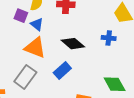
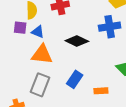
blue cross: (109, 38) -> (110, 27), size x1.5
blue rectangle: (62, 71) -> (75, 79), moved

